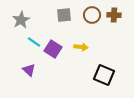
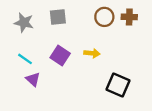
gray square: (64, 15) -> (58, 17), moved
gray star: (21, 20) -> (24, 23), turned -30
cyan line: (34, 42) -> (25, 59), moved

